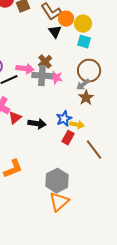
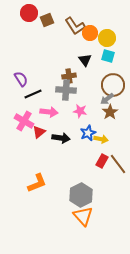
black triangle: (55, 32) -> (85, 60), moved
brown cross: (45, 62) -> (69, 76), turned 32
pink arrow: (25, 69) -> (49, 112), moved
pink star: (56, 78) -> (80, 111), moved
red rectangle: (68, 138) -> (102, 161), moved
orange triangle: (59, 202) -> (83, 216), turned -30

